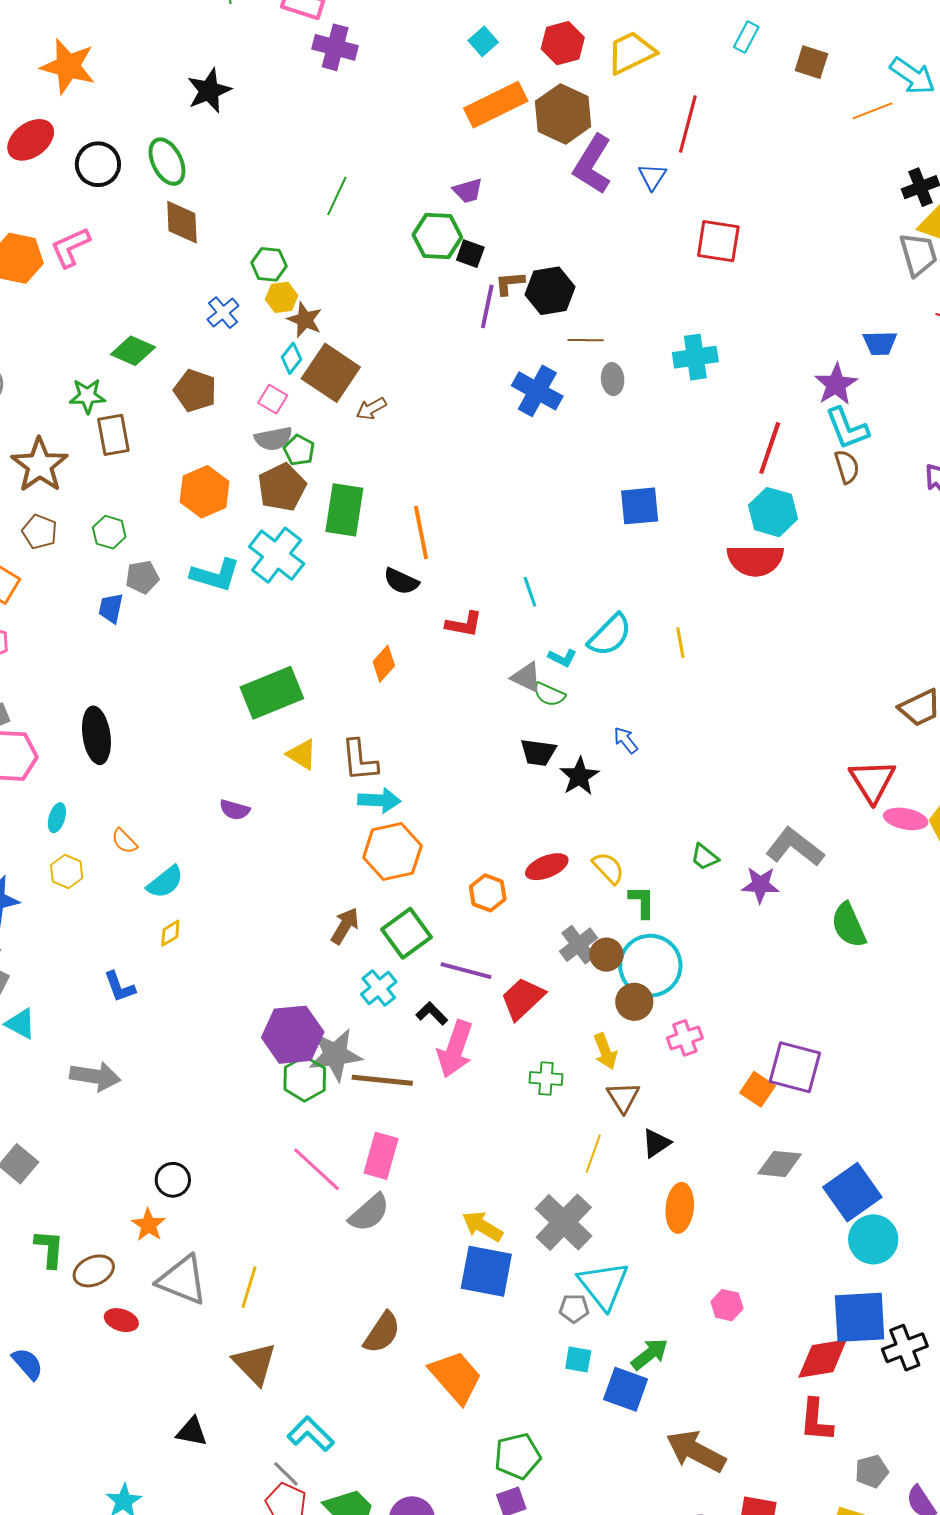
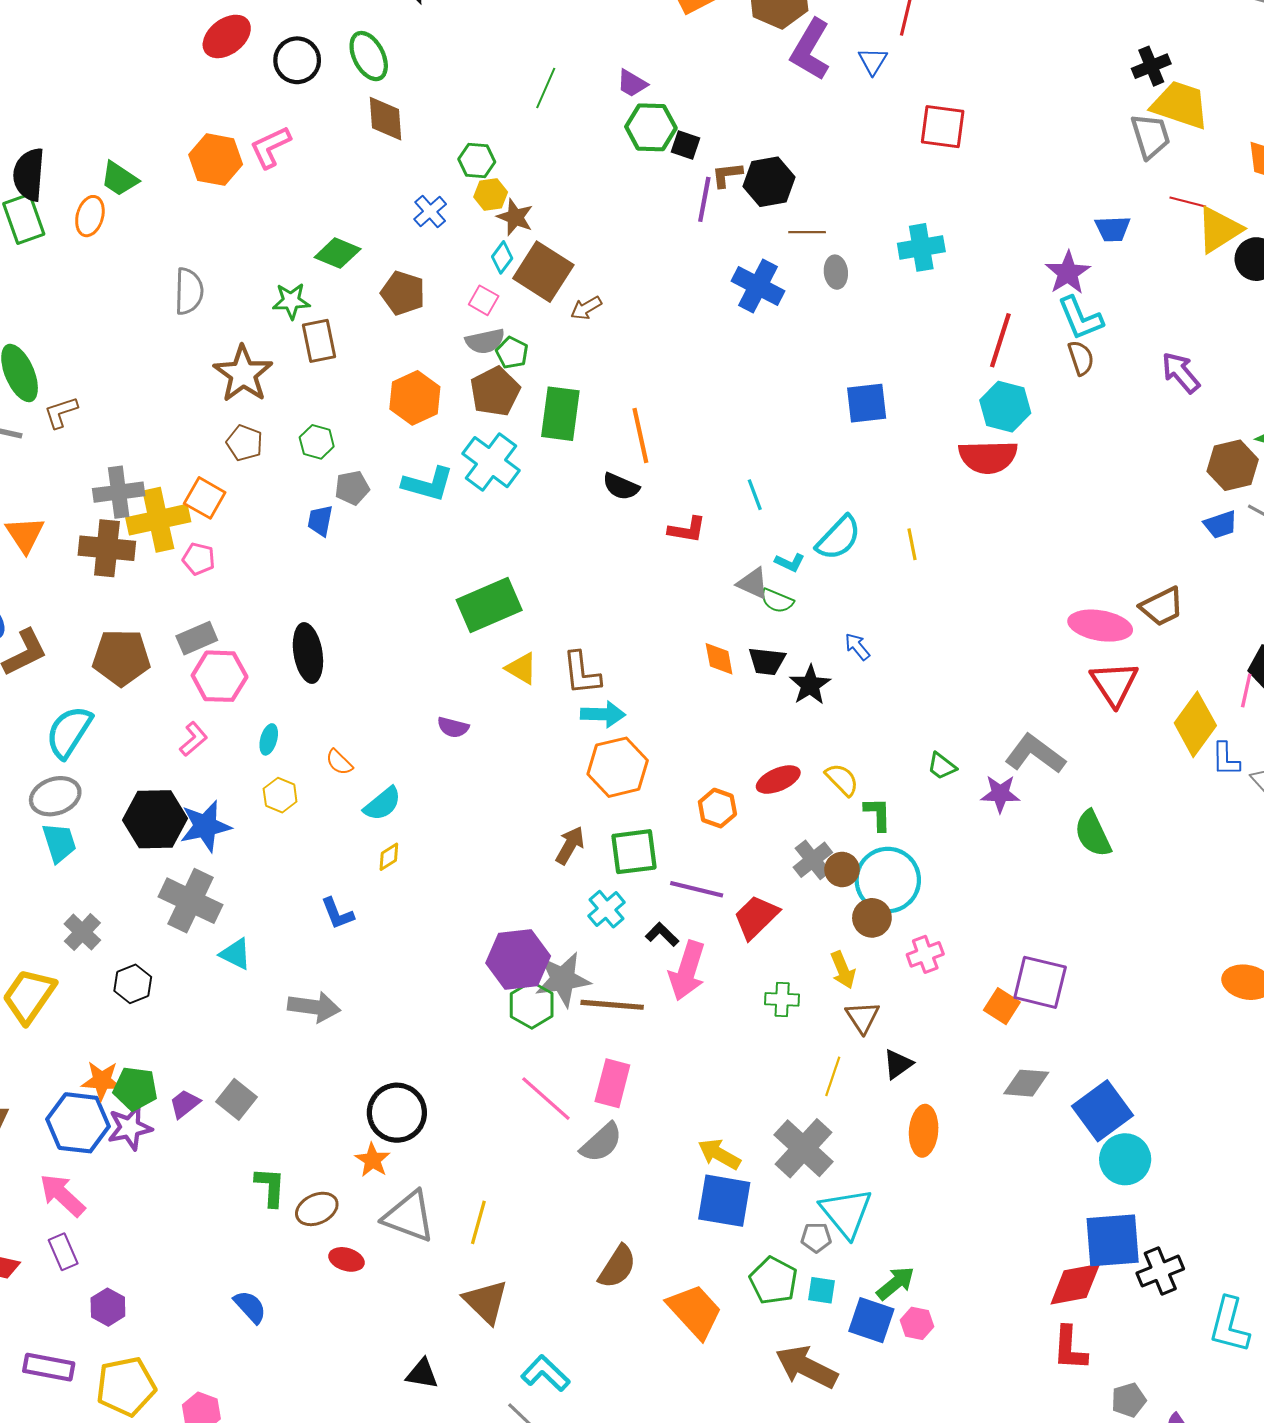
purple trapezoid: (468, 191) -> (632, 83), moved, turned 48
orange diamond: (384, 664) -> (719, 659), moved, turned -51
pink ellipse: (906, 819) -> (1100, 626), moved, size x1.4
green square: (406, 933) -> (634, 852), turned 30
black circle: (173, 1180) -> (397, 1113), size x1.6
pink hexagon: (727, 1305) -> (917, 1323), moved
brown arrow: (696, 1451) -> (806, 1367), moved
green pentagon: (518, 1456) -> (774, 1281), moved, turned -30

